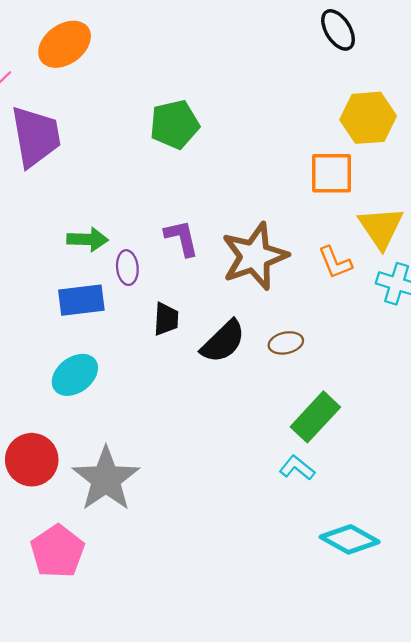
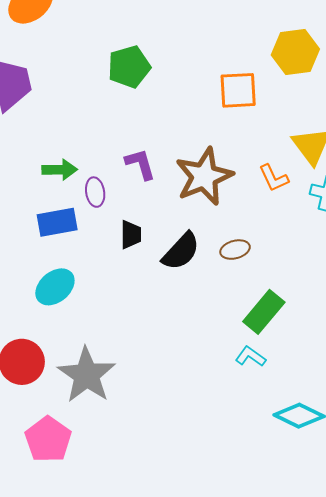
orange square: (332, 173) -> (238, 90), moved

